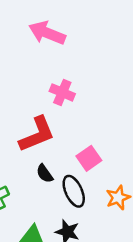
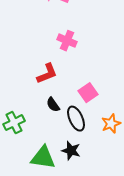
red L-shape: (37, 134) -> (47, 74), size x0.7

